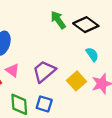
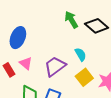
cyan semicircle: (92, 54) -> (81, 54), moved

